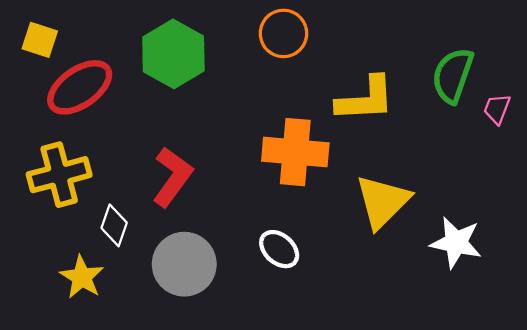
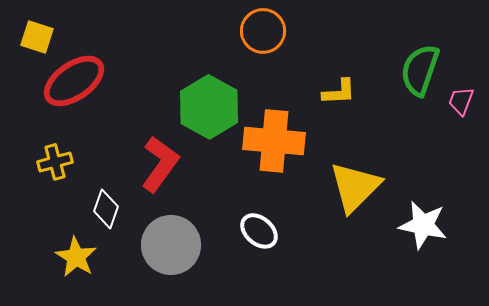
green hexagon: (173, 54) -> (209, 107), moved
yellow L-shape: (365, 99) -> (339, 92), size x0.6
yellow cross: (59, 175) -> (55, 162), size x0.6

